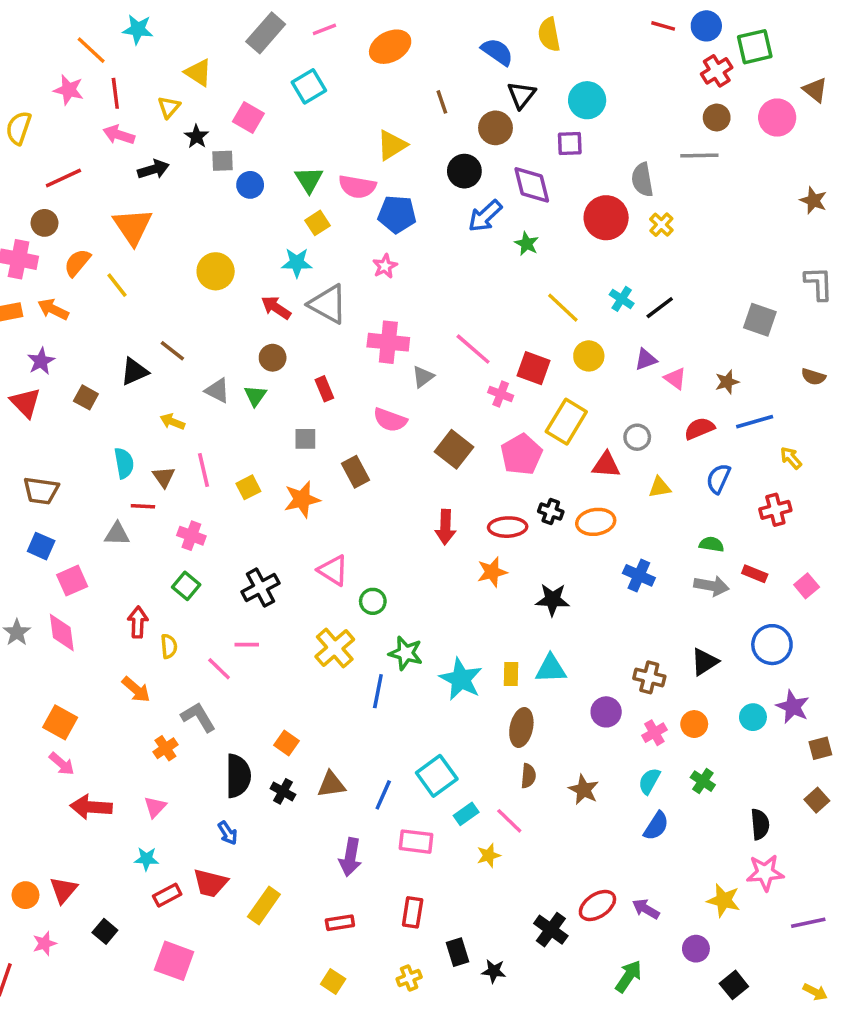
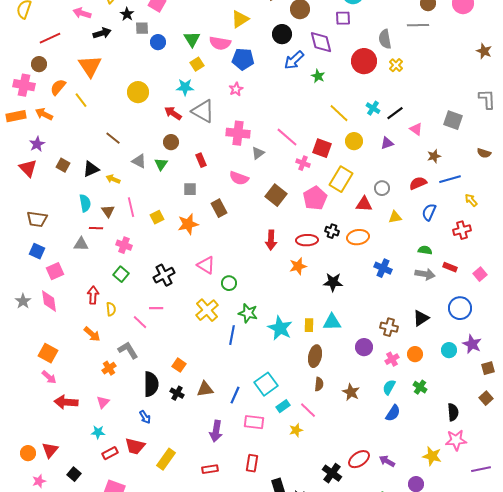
black triangle: (134, 372) -> (91, 169), moved
pink triangle: (675, 378) -> (416, 129), moved

